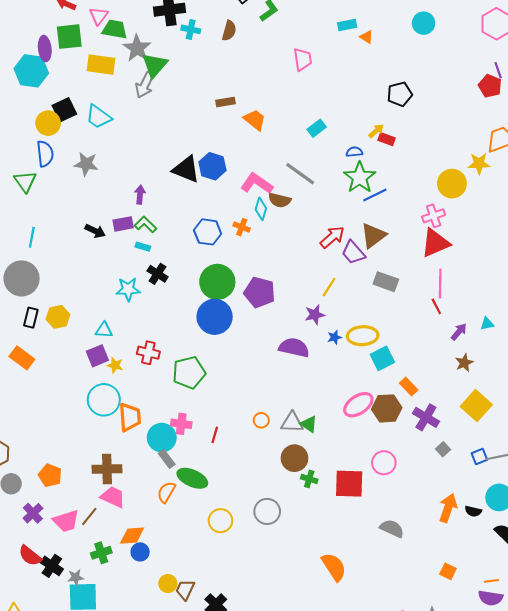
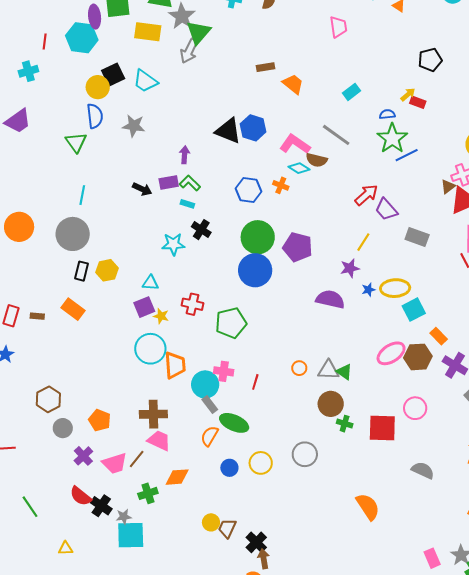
cyan diamond: (261, 209) -> (299, 168), turned -75
brown triangle: (373, 236) -> (448, 187), moved, size x0.6
blue circle: (140, 552) -> (229, 468), moved

